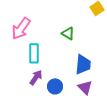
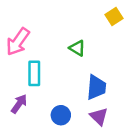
purple arrow: (36, 77) -> (19, 104), moved

